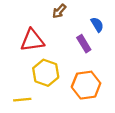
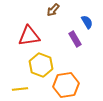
orange hexagon: (86, 85) -> (66, 85), moved

